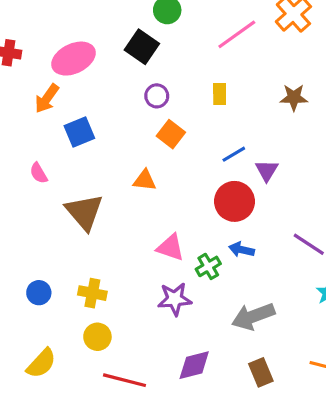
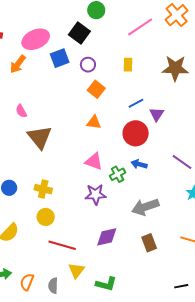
brown star: (294, 97) -> (175, 68), size x1.5
blue square: (79, 132) -> (60, 58), moved
pink semicircle: (39, 173) -> (21, 111), moved
orange triangle: (145, 180) -> (94, 122), moved

